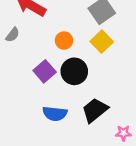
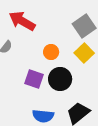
purple square: (45, 71) -> (34, 79), turned -30

